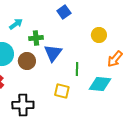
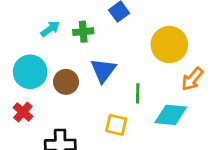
yellow circle: (99, 35) -> (169, 45), size x1.6
green cross: (36, 38) -> (83, 32), moved

